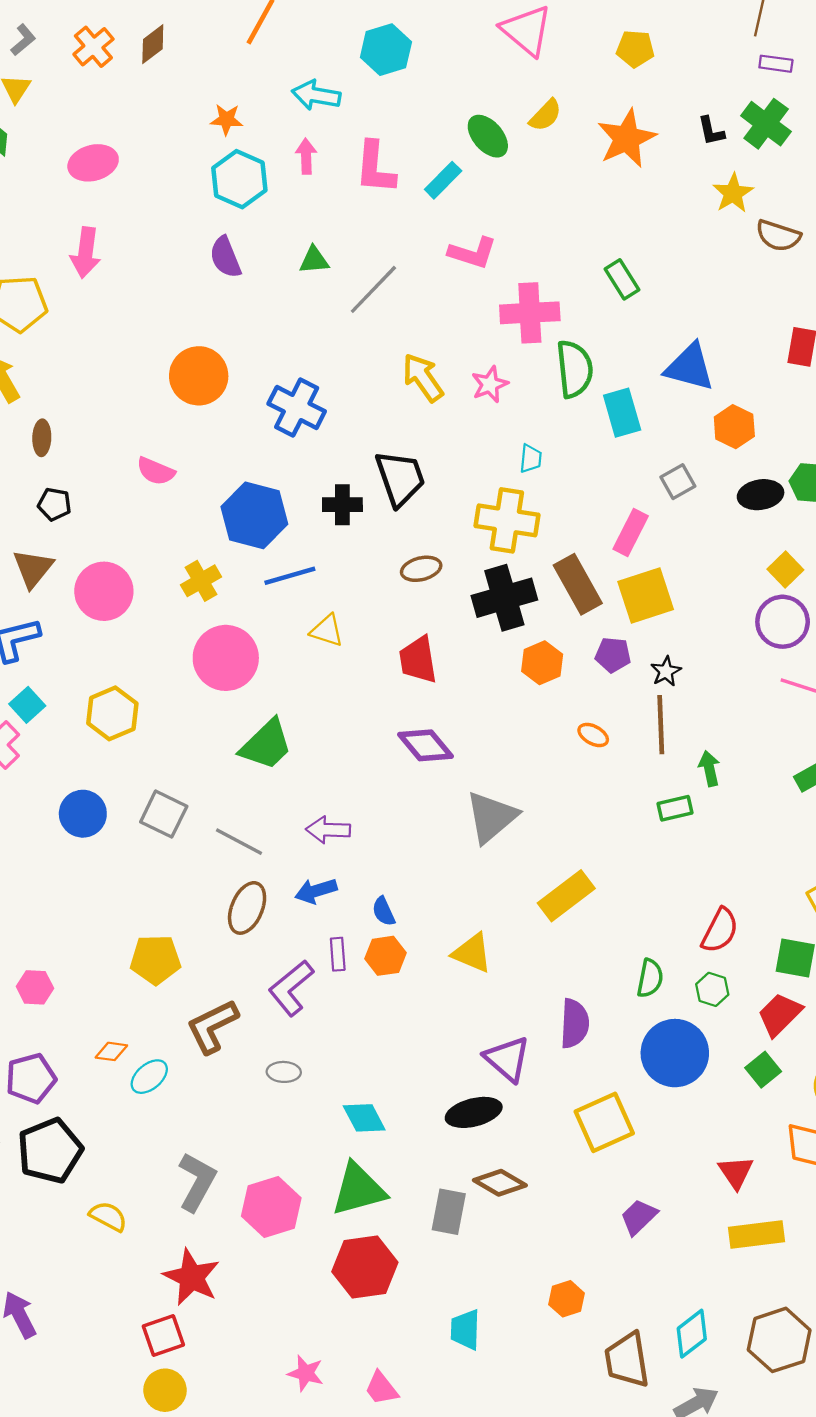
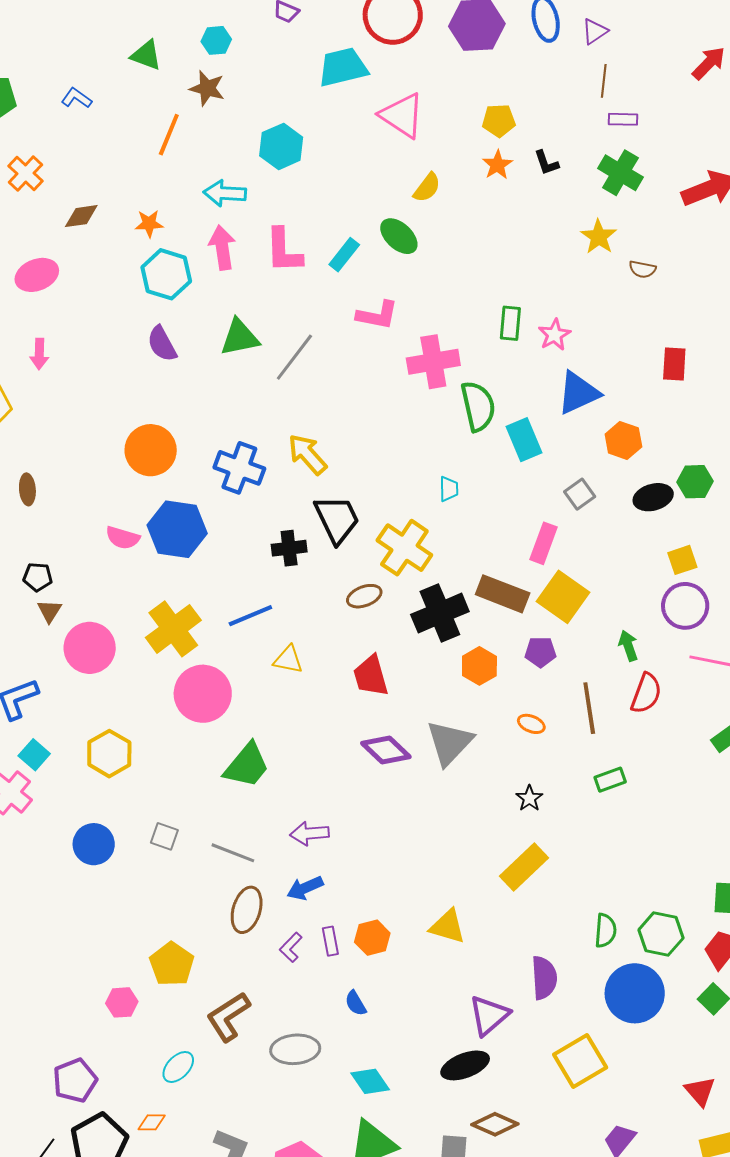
brown diamond: (153, 44) -> (81, 216), moved, turned 36
black L-shape: (711, 131) -> (546, 163), moved
green ellipse: (488, 136) -> (399, 236), moved
orange star: (627, 138) -> (497, 165), moved, size x0.6
pink arrow: (306, 156) -> (222, 248), size x1.4
brown semicircle: (778, 236) -> (642, 269), size x0.7
pink arrow: (86, 253) -> (39, 354), size x0.7
green triangle: (314, 260) -> (240, 337), size x1.5
green rectangle: (622, 279) -> (510, 323), turned 44
blue triangle: (690, 367) -> (578, 393), turned -33
yellow arrow: (423, 378) -> (307, 454), moved
pink star: (490, 384) -> (554, 335), moved
brown ellipse: (42, 438) -> (27, 489), moved
blue hexagon: (254, 515) -> (177, 529), moved
yellow cross: (507, 520) -> (404, 548), moved, turned 32
brown triangle: (33, 568) -> (49, 611), moved, size x0.7
yellow square: (785, 569) -> (682, 560), turned 32
yellow cross: (201, 581) -> (173, 629), size x1.6
brown rectangle: (578, 584) -> (503, 594), turned -33
yellow square: (646, 596) -> (563, 597), turned -30
black star: (666, 671) -> (529, 798), moved
green arrow: (709, 768) -> (628, 646), moved
gray square: (164, 814) -> (164, 836), size x0.7
gray triangle: (491, 817) -> (450, 743), moved
blue semicircle: (384, 911) -> (356, 1003), moved
red semicircle: (720, 930) -> (646, 693), moved
yellow pentagon: (155, 960) -> (172, 964), turned -30
pink hexagon: (35, 987) -> (122, 1002), moved
purple L-shape: (291, 988) -> (291, 947), moved, size x0.6
green hexagon: (712, 989) -> (661, 934), size x1.5
orange diamond: (111, 1051) -> (152, 1122), moved
purple triangle: (507, 1059) -> (489, 1015), turned 45
gray ellipse: (284, 1072) -> (295, 1049), size x1.6

